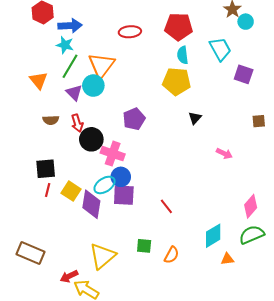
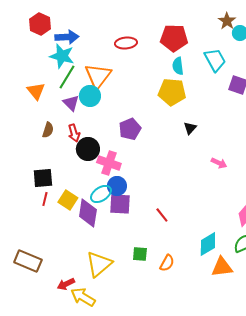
cyan star: (65, 45) -> (62, 56), size x1.4
brown semicircle: (51, 120) -> (48, 130), turned -70
orange triangle: (227, 259) -> (222, 267), size x1.6

